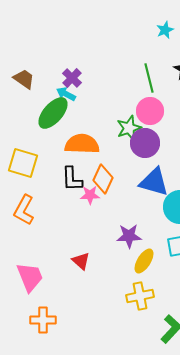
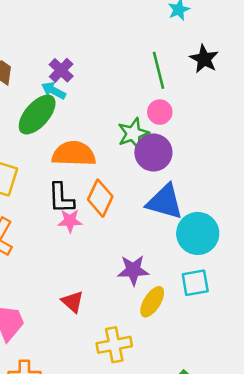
pink circle: (150, 111) -> (160, 112), size x0.7
pink star: (90, 195) -> (70, 221), moved
yellow cross: (140, 296) -> (114, 345), moved

